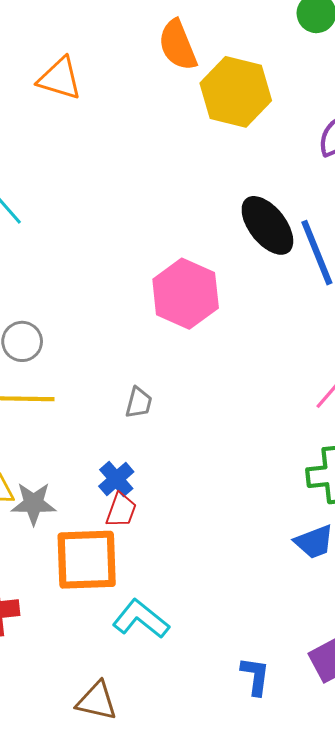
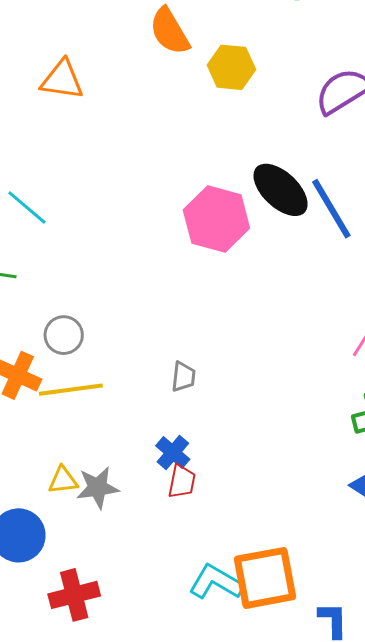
yellow hexagon: (236, 92) -> (231, 67), size x0.7
pink hexagon: (186, 294) -> (216, 219), moved
orange square: (87, 560) -> (265, 578), moved

